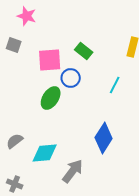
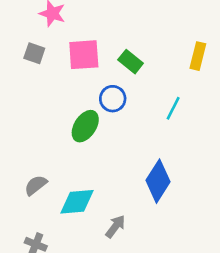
pink square: (50, 60) -> (84, 55), moved
gray arrow: (73, 171) -> (115, 226), size x0.7

